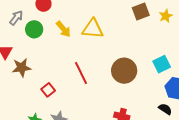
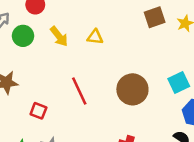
yellow triangle: (93, 29) -> (95, 37), size x0.6
red square: (48, 90) -> (38, 111), turned -32

